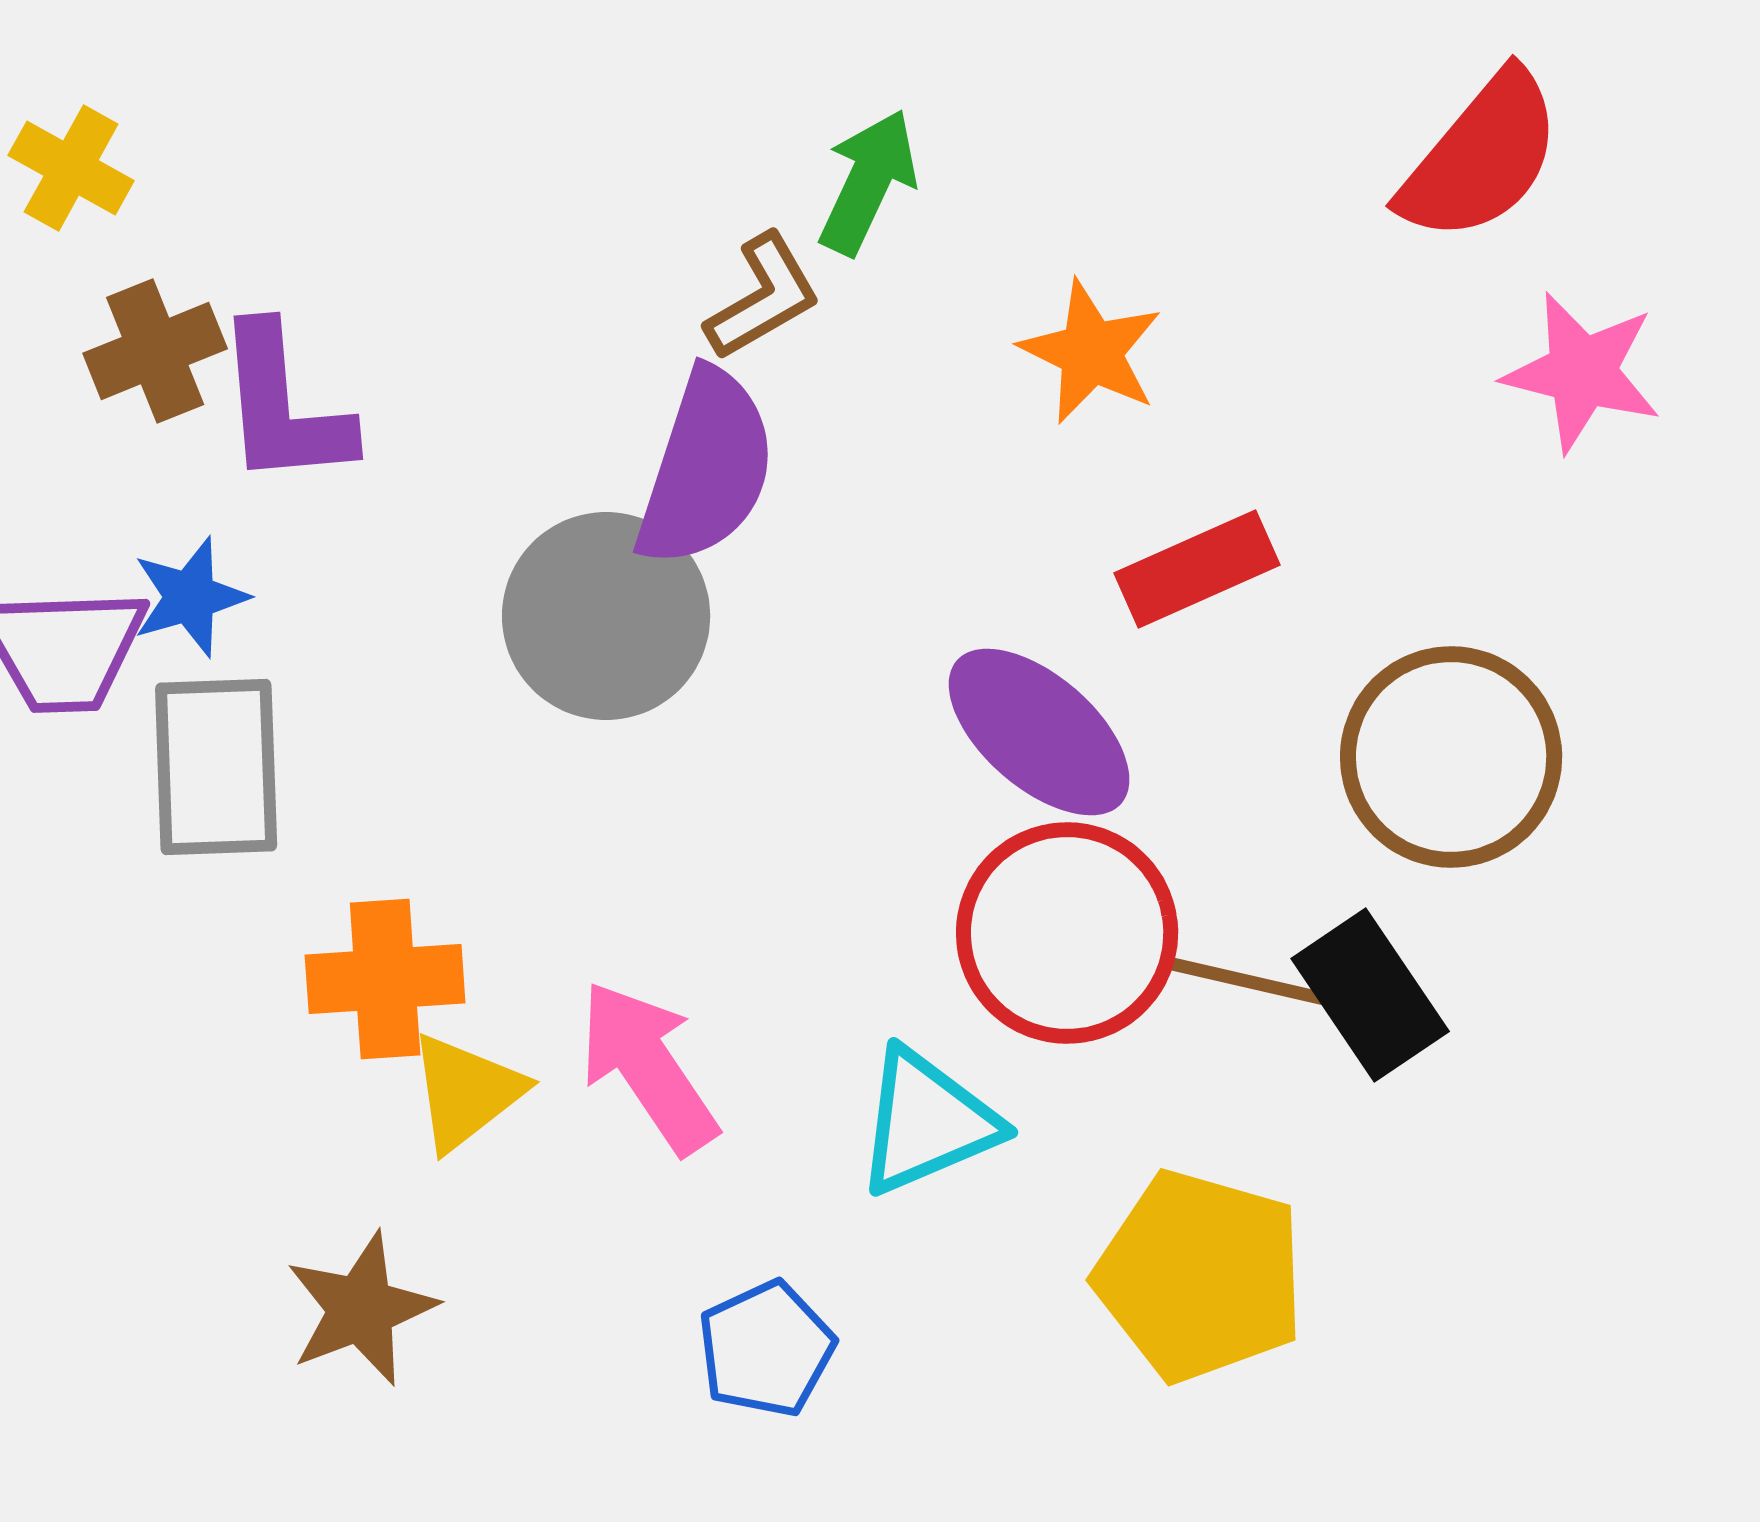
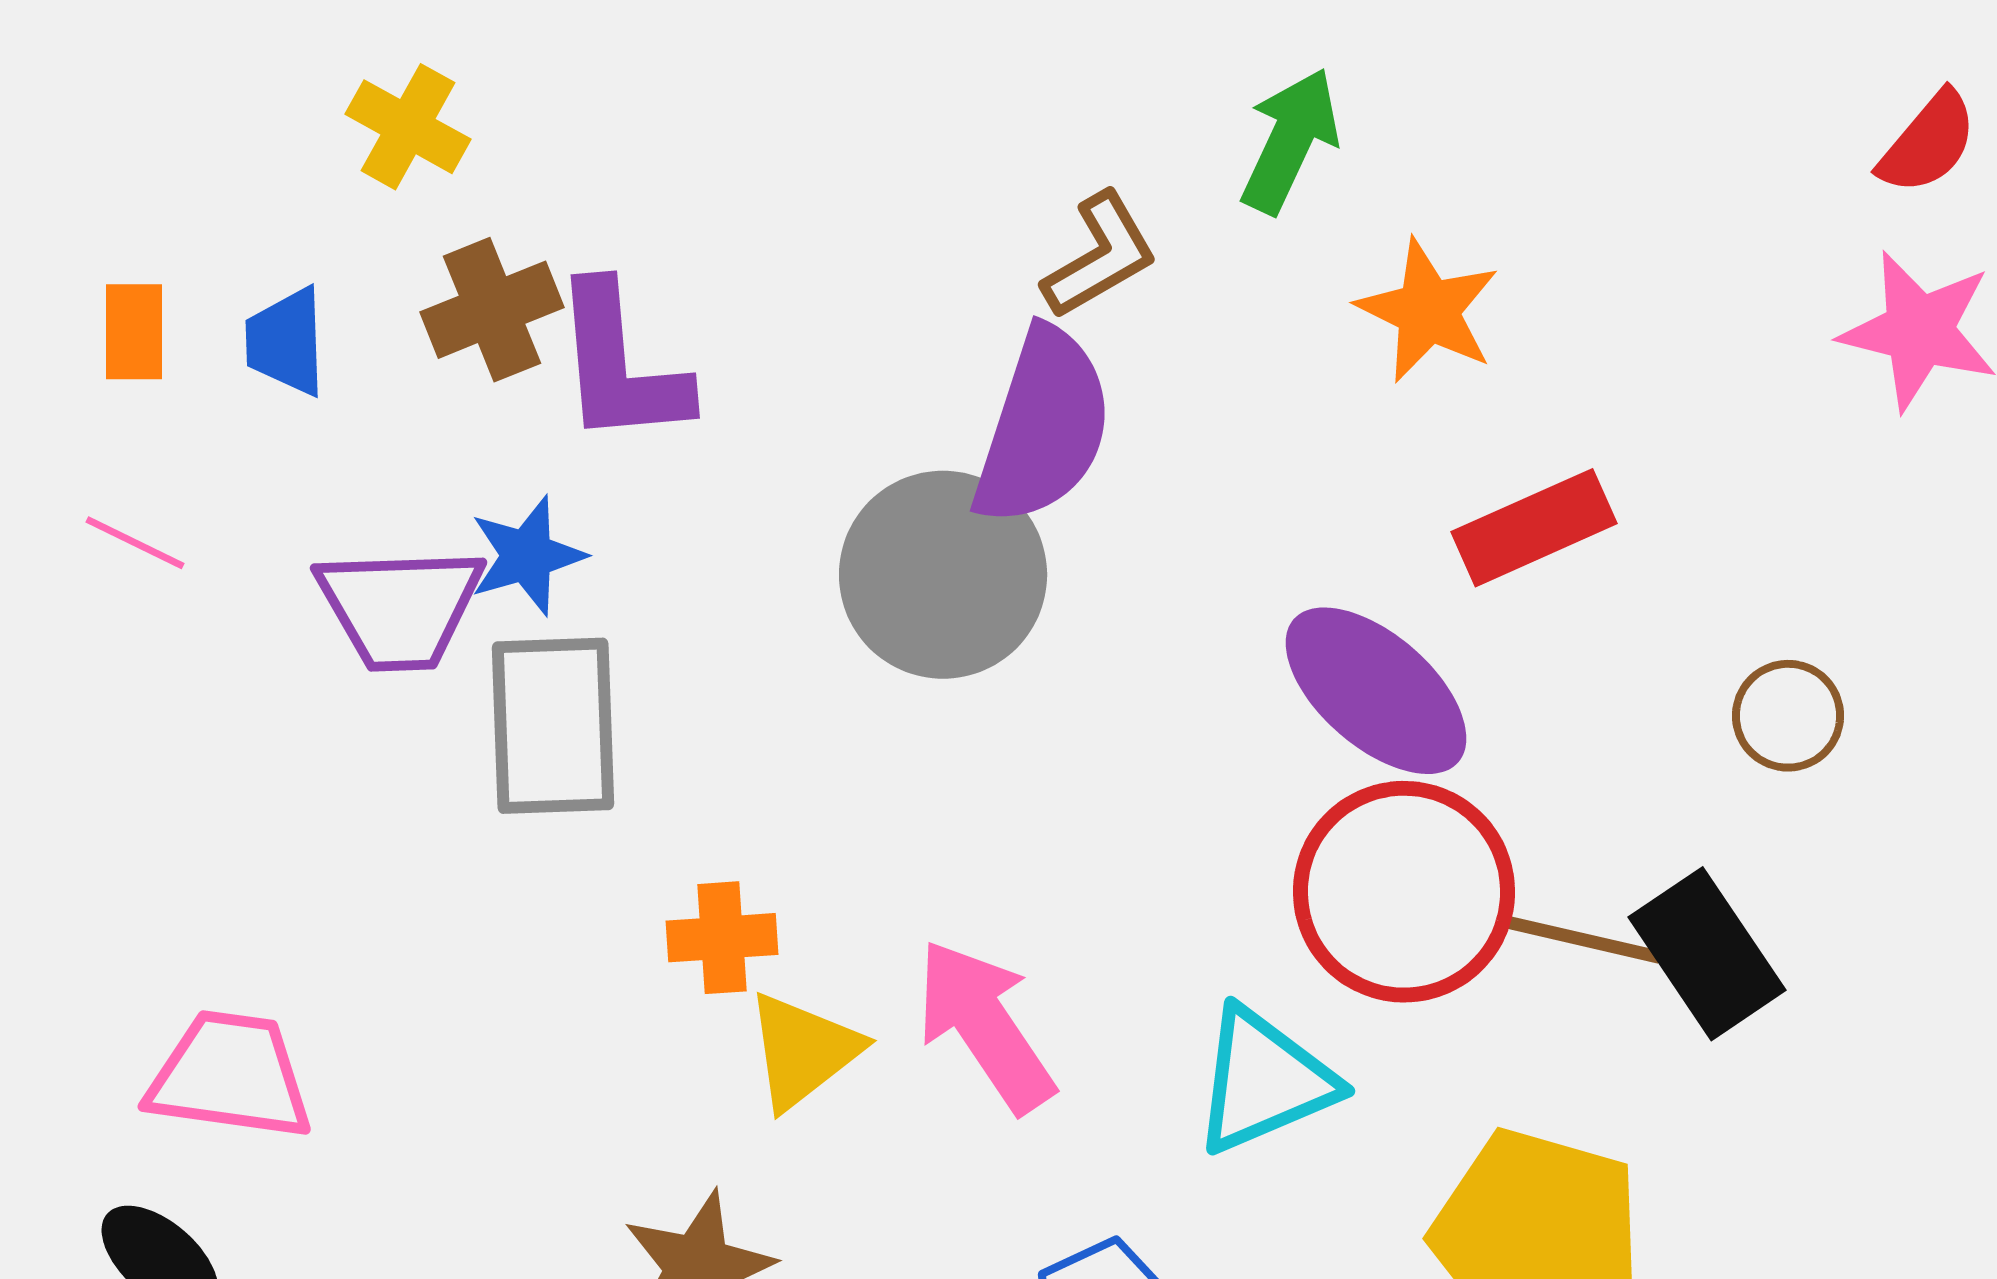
red semicircle: (1481, 157) -> (1928, 143), moved, size x0.6
green arrow: (868, 182) -> (1290, 141), moved
brown circle: (1451, 757) -> (1788, 716), size x0.5
orange cross: (385, 979) -> (722, 938), size x0.7

